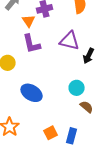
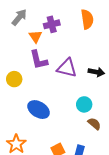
purple triangle: (70, 41) -> (67, 68), moved
black arrow: (89, 56) -> (96, 72), turned -105

